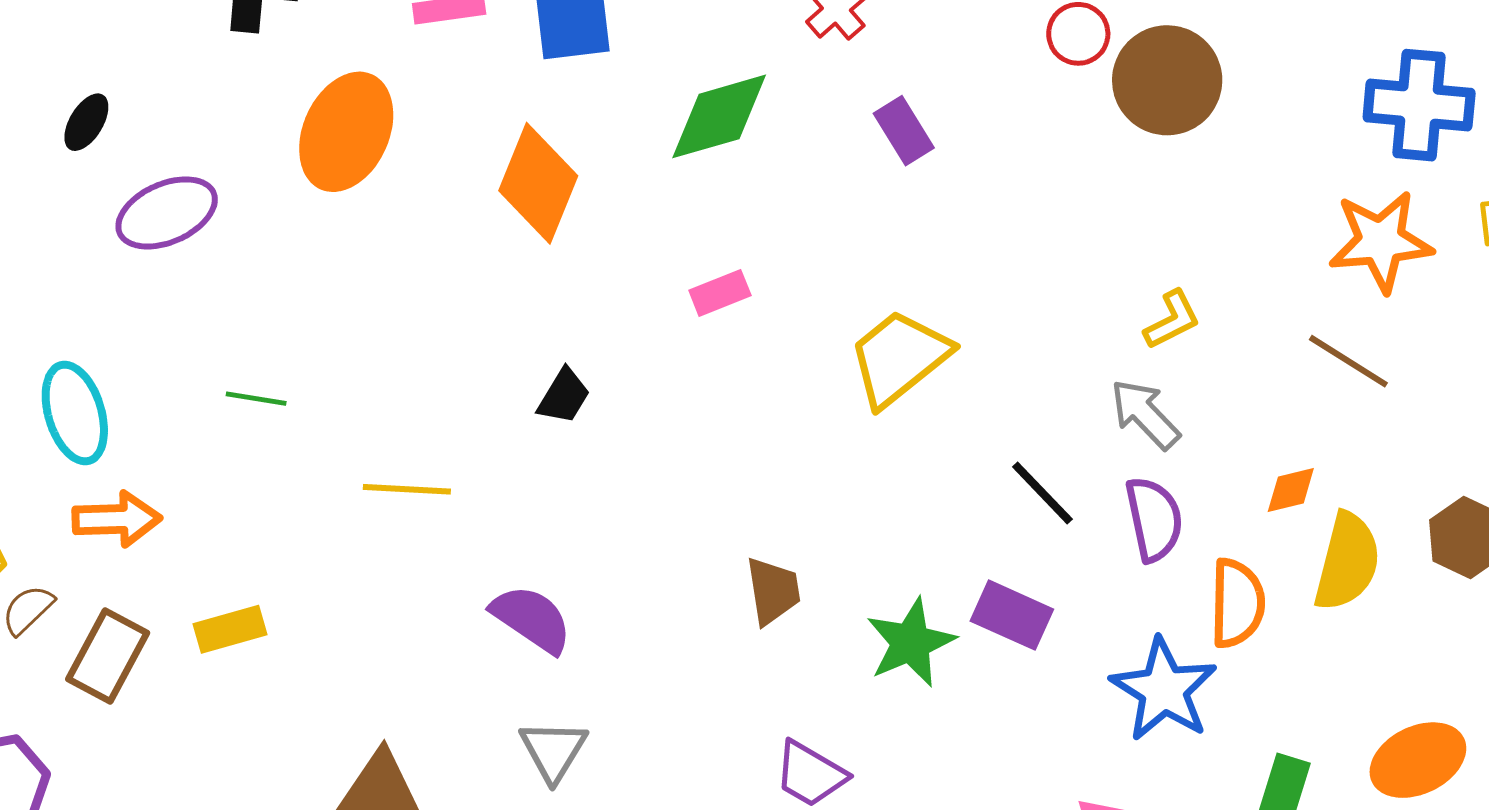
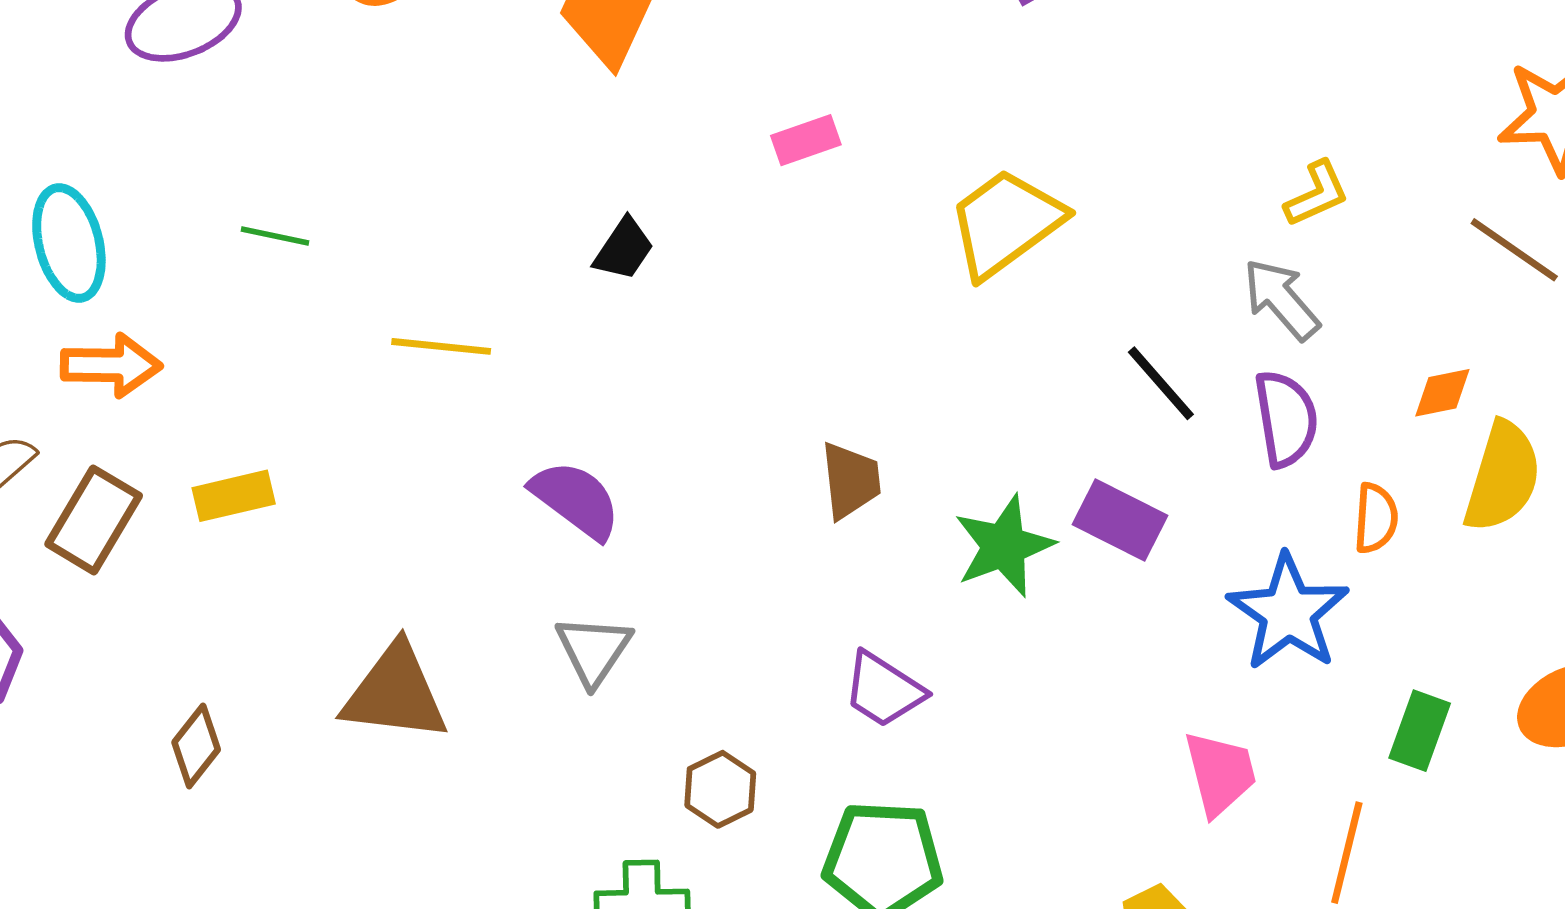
orange semicircle: (1237, 603) -> (1376, 518), size x0.7

